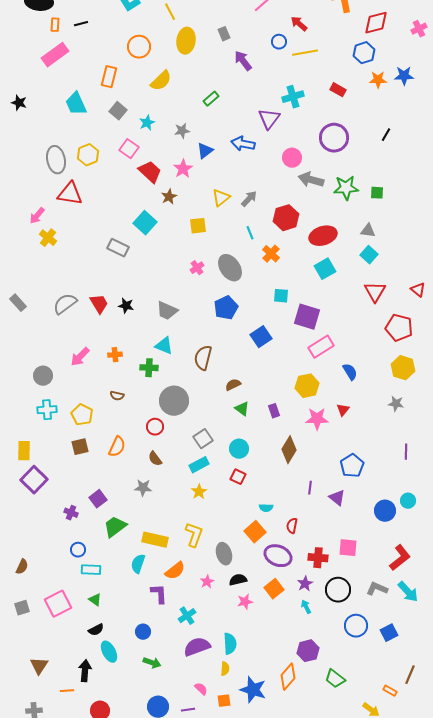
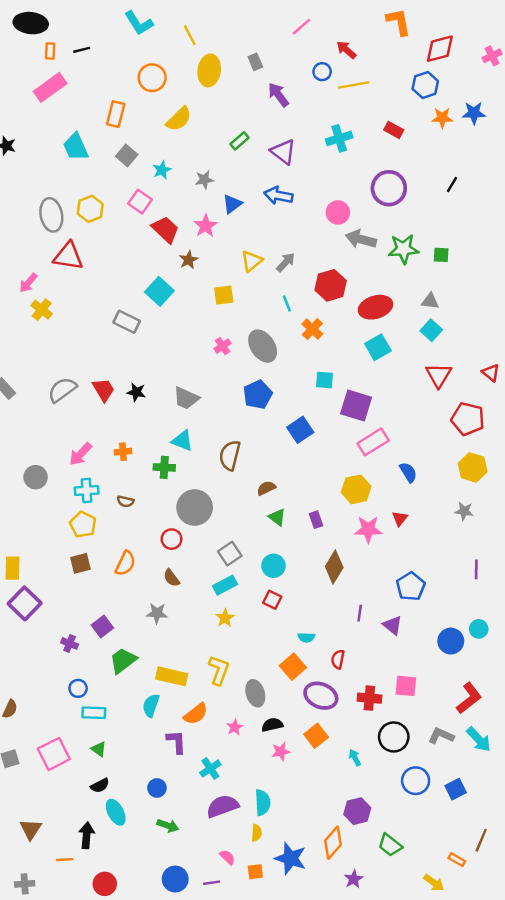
purple triangle: (269, 119) -> (283, 152), moved, turned -30
cyan cross: (47, 410) -> (87, 491), moved
purple star: (305, 584) -> (354, 879), moved

